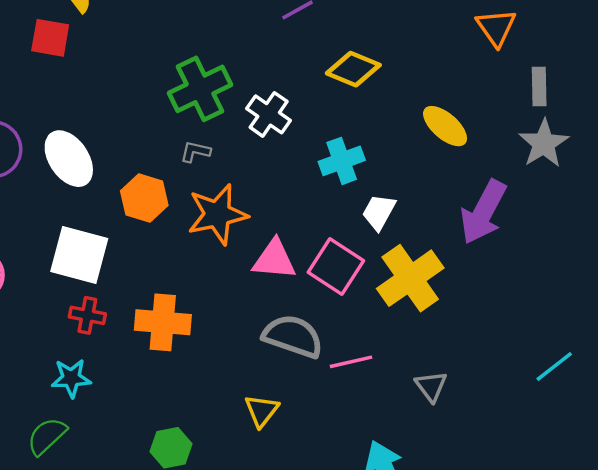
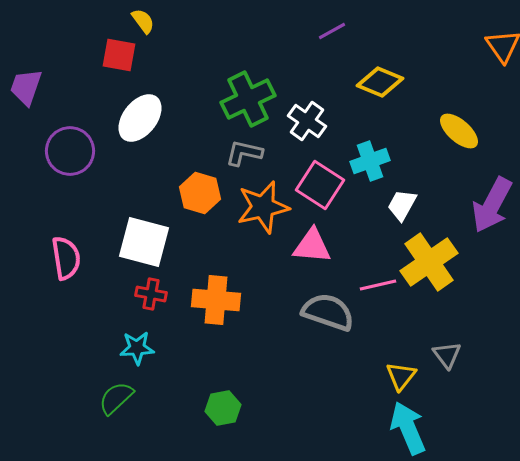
gray L-shape: (195, 152) -> (244, 153), size x1.4
white ellipse: (69, 159) -> (140, 118), moved, turned 72
pink square: (336, 267) -> (320, 185), moved
pink line: (351, 362) -> (378, 285), moved
yellow triangle: (262, 411) -> (401, 376), moved

